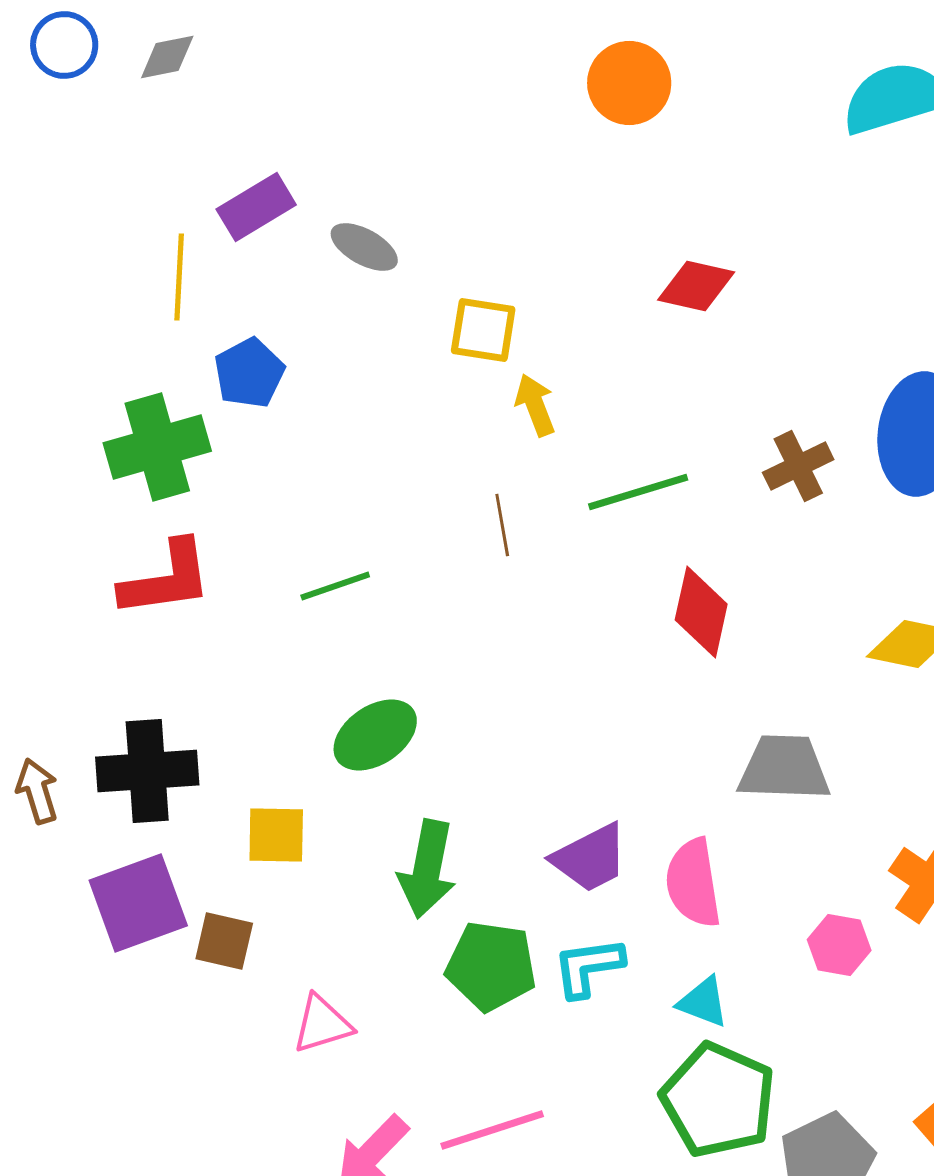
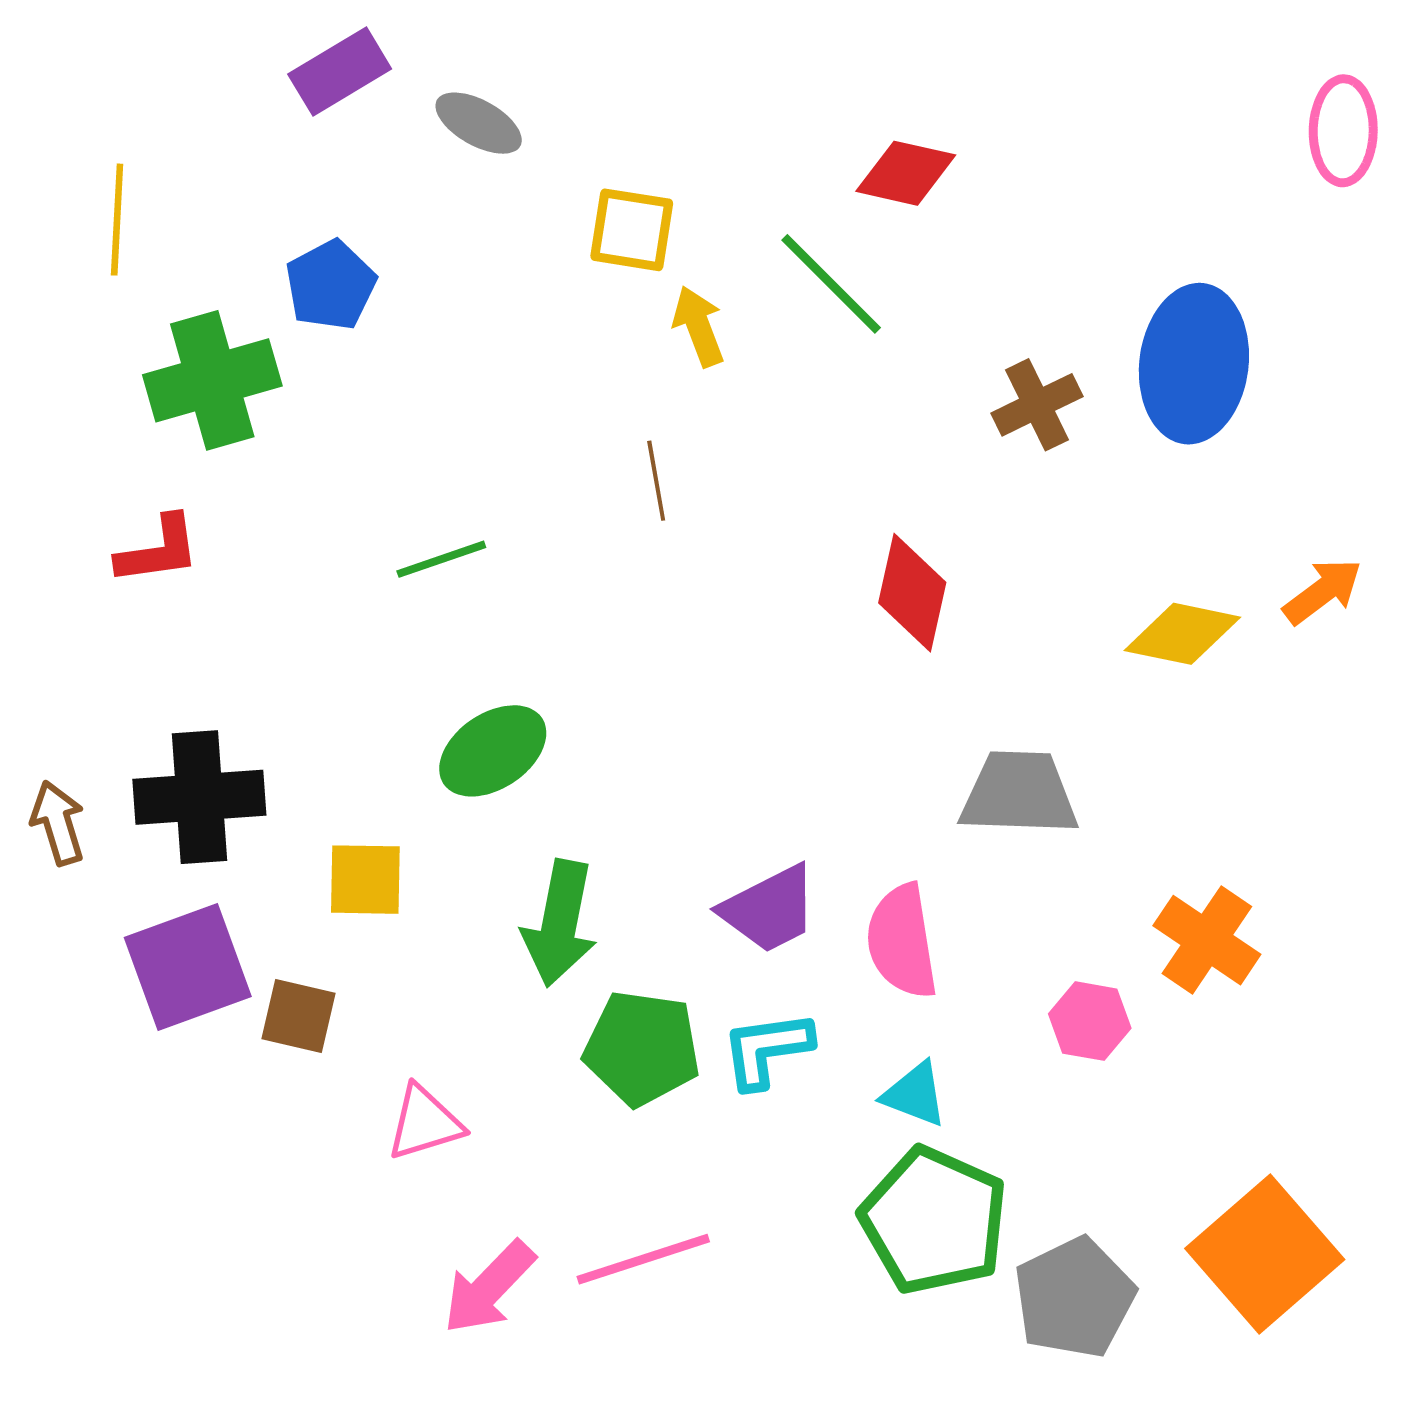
yellow line: (179, 277) -> (117, 220), moved
green line: (638, 492) -> (831, 284), moved, turned 62
red L-shape: (166, 579) -> (158, 550), moved, size x0.7

